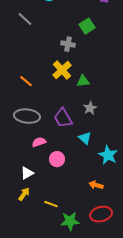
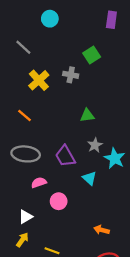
yellow cross: (62, 70) -> (39, 80), moved
cyan star: (108, 155) -> (115, 158), moved

